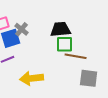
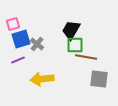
gray cross: (22, 29) -> (37, 44), moved
black trapezoid: (61, 29) -> (71, 30), turned -55

